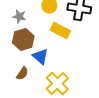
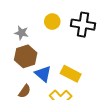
yellow rectangle: (60, 30) -> (71, 74), moved

